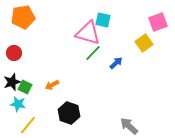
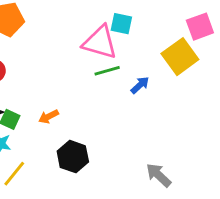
yellow square: (144, 43) -> (180, 57), size x1.4
green line: (93, 53) -> (107, 71), turned 30

